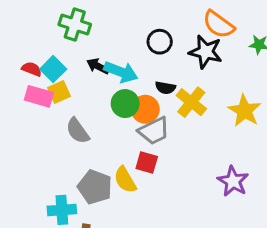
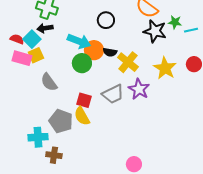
black star: (206, 52) -> (155, 31), moved
black arrow: (98, 66) -> (45, 28), moved, turned -35
orange circle: (145, 109) -> (94, 50), moved
gray trapezoid: (154, 131) -> (113, 94), moved
red square: (147, 163) -> (84, 100), moved
purple star: (233, 181) -> (139, 89), moved

